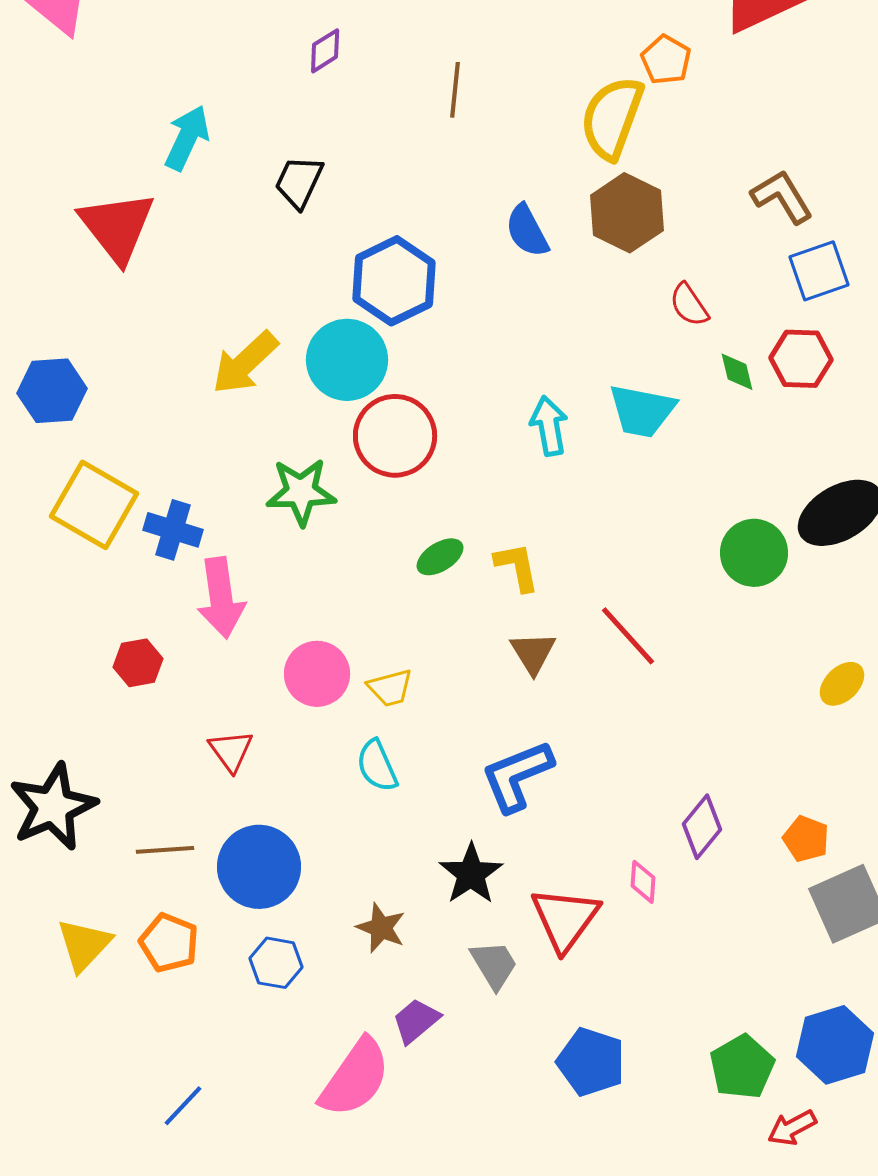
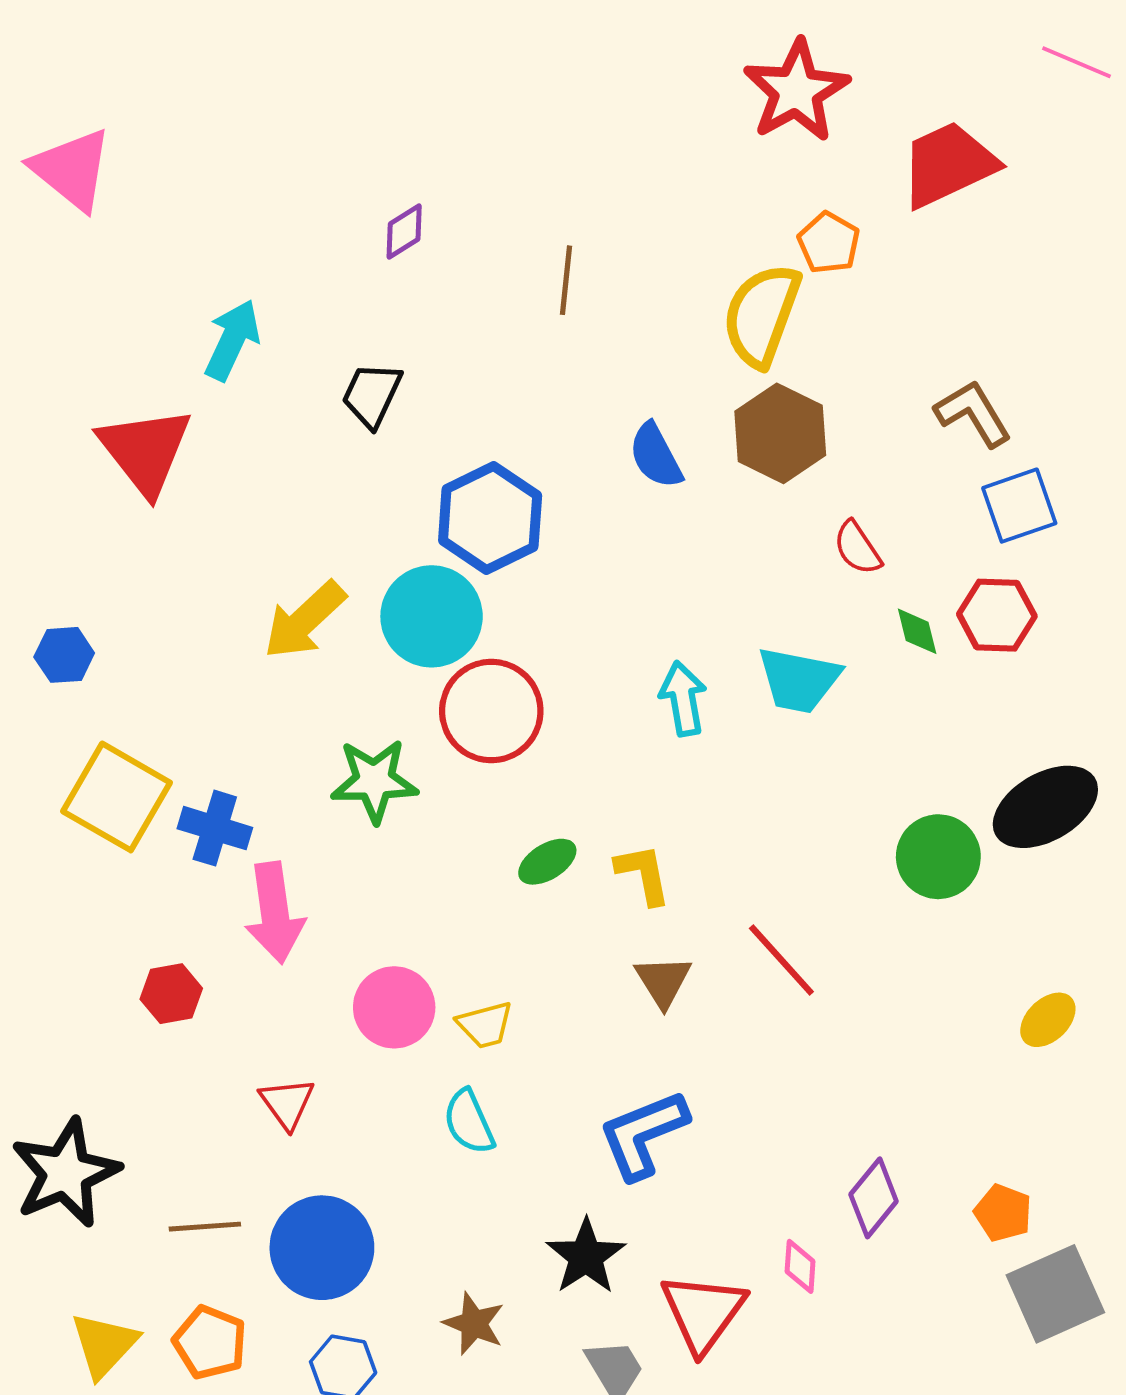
blue hexagon: (52, 391) -> (64, 655), size x0.7

